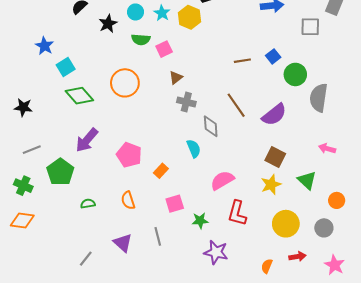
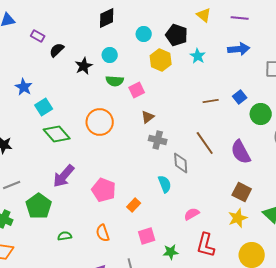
cyan star: (162, 13) -> (198, 56), moved
purple semicircle: (274, 115) -> (241, 152), turned 100
pink semicircle: (222, 180) -> (192, 214), size x0.7

